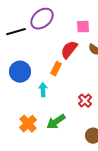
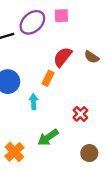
pink square: (83, 27) -> (61, 16), moved
orange cross: (28, 124) -> (14, 152), moved

